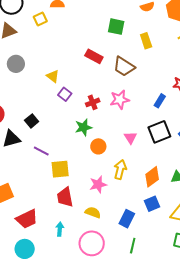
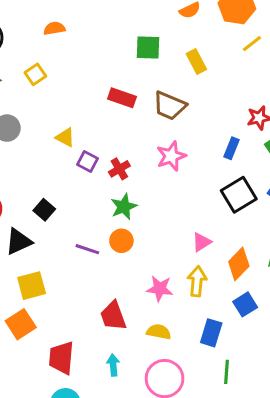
yellow square: (40, 19) -> (35, 74), moved
red cross: (93, 102) -> (119, 169), moved
pink triangle: (130, 138) -> (202, 242), moved, turned 40
orange circle: (98, 146) -> (121, 241), moved
purple line: (41, 151) -> (87, 249), moved
yellow square: (60, 169) -> (32, 286), moved
yellow arrow: (120, 170) -> (197, 281), moved
pink star: (98, 184) -> (160, 289), turned 30
red trapezoid: (27, 219) -> (61, 358), turned 130

